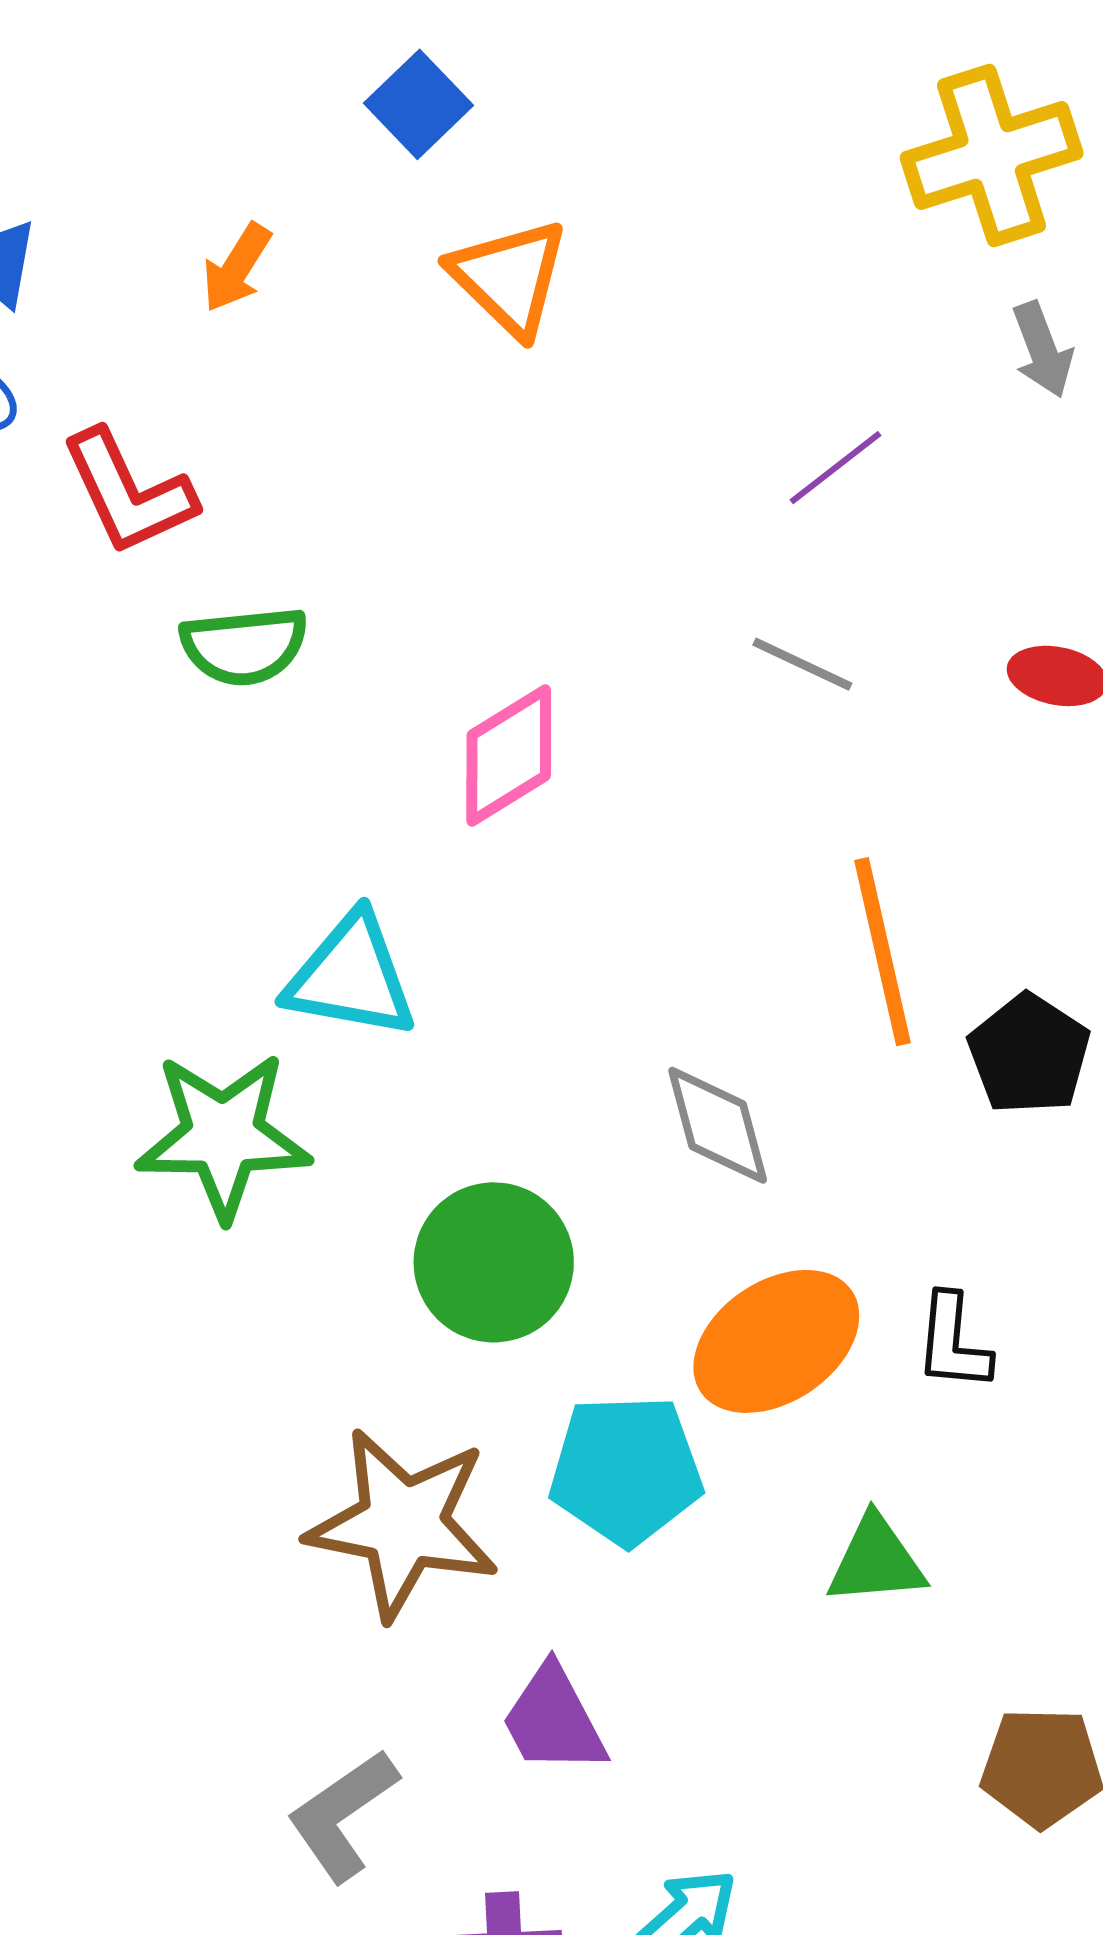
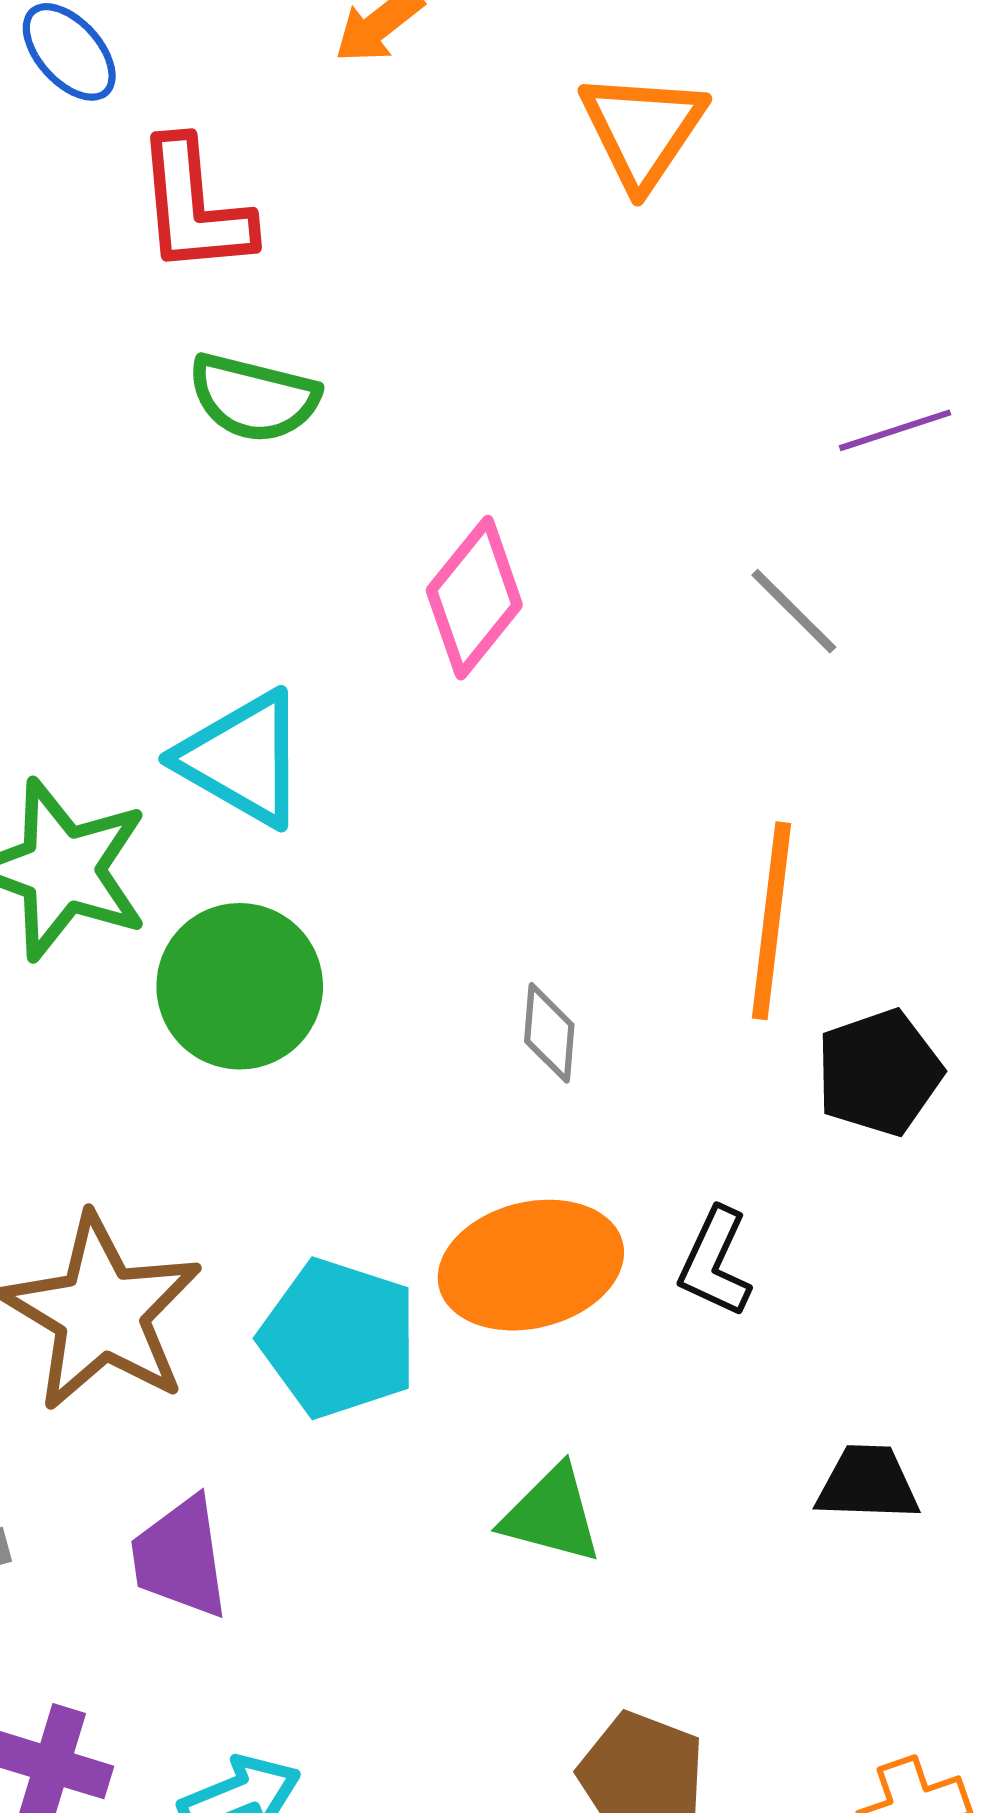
pink diamond: (509, 755) -> (474, 598), turned -39
gray diamond: (718, 1125) -> (549, 1033), size x0.7
green circle: (494, 1262) -> (240, 986), moved
black L-shape: (953, 1342) -> (715, 1262), moved

